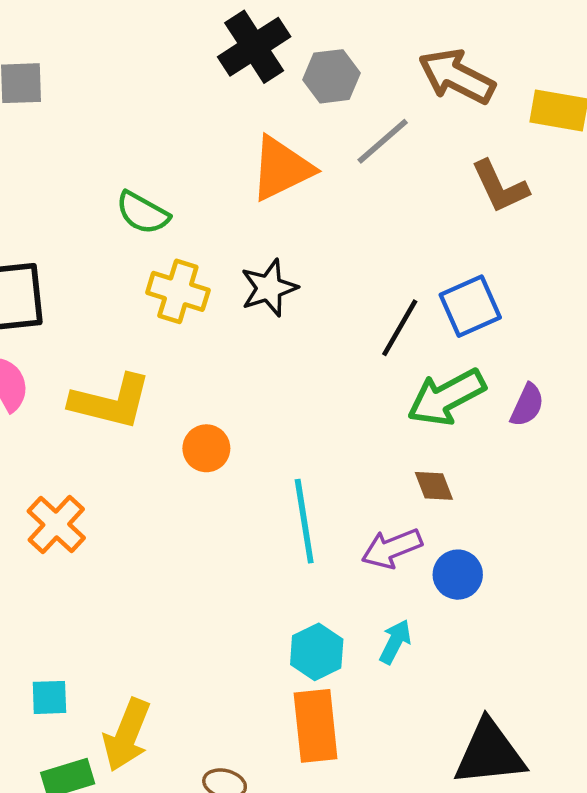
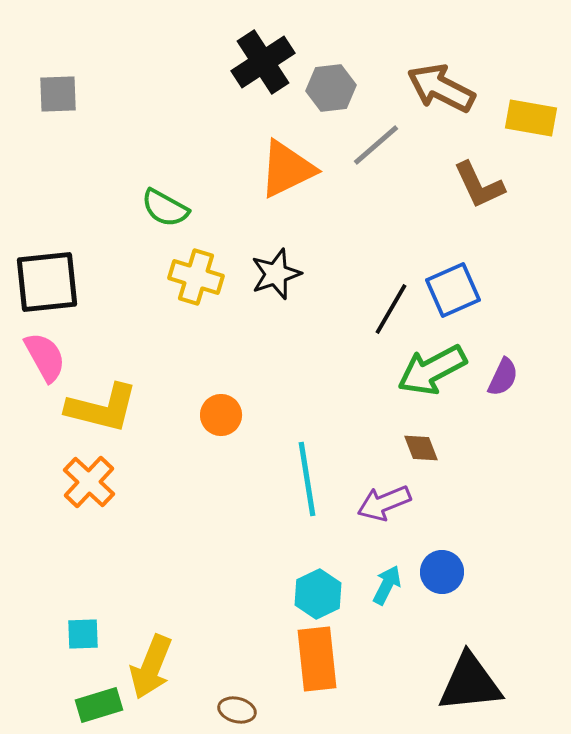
yellow L-shape: (111, 402) -> (102, 408), moved
blue circle: (458, 575) -> (442, 572), moved

